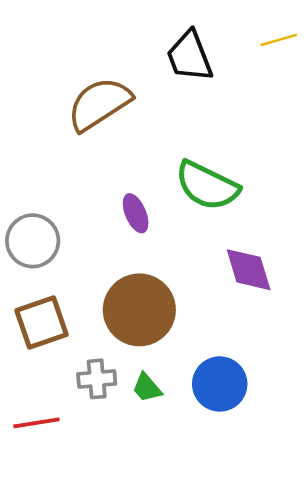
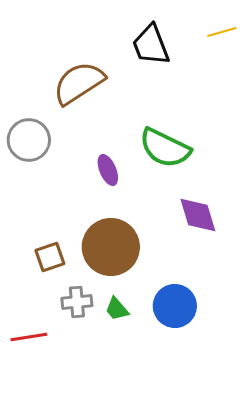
gray circle: (33, 241) -> (29, 140), moved
brown square: (41, 322) -> (50, 257), moved, size x0.7

